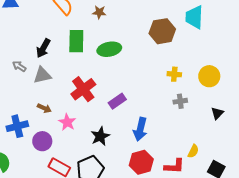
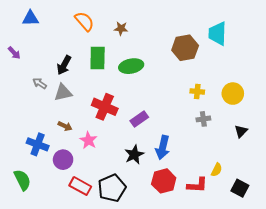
red cross: (83, 89) -> (105, 107), turned -30
blue cross: (17, 126) -> (38, 144), turned 35
black star: (100, 136) -> (134, 155), moved

